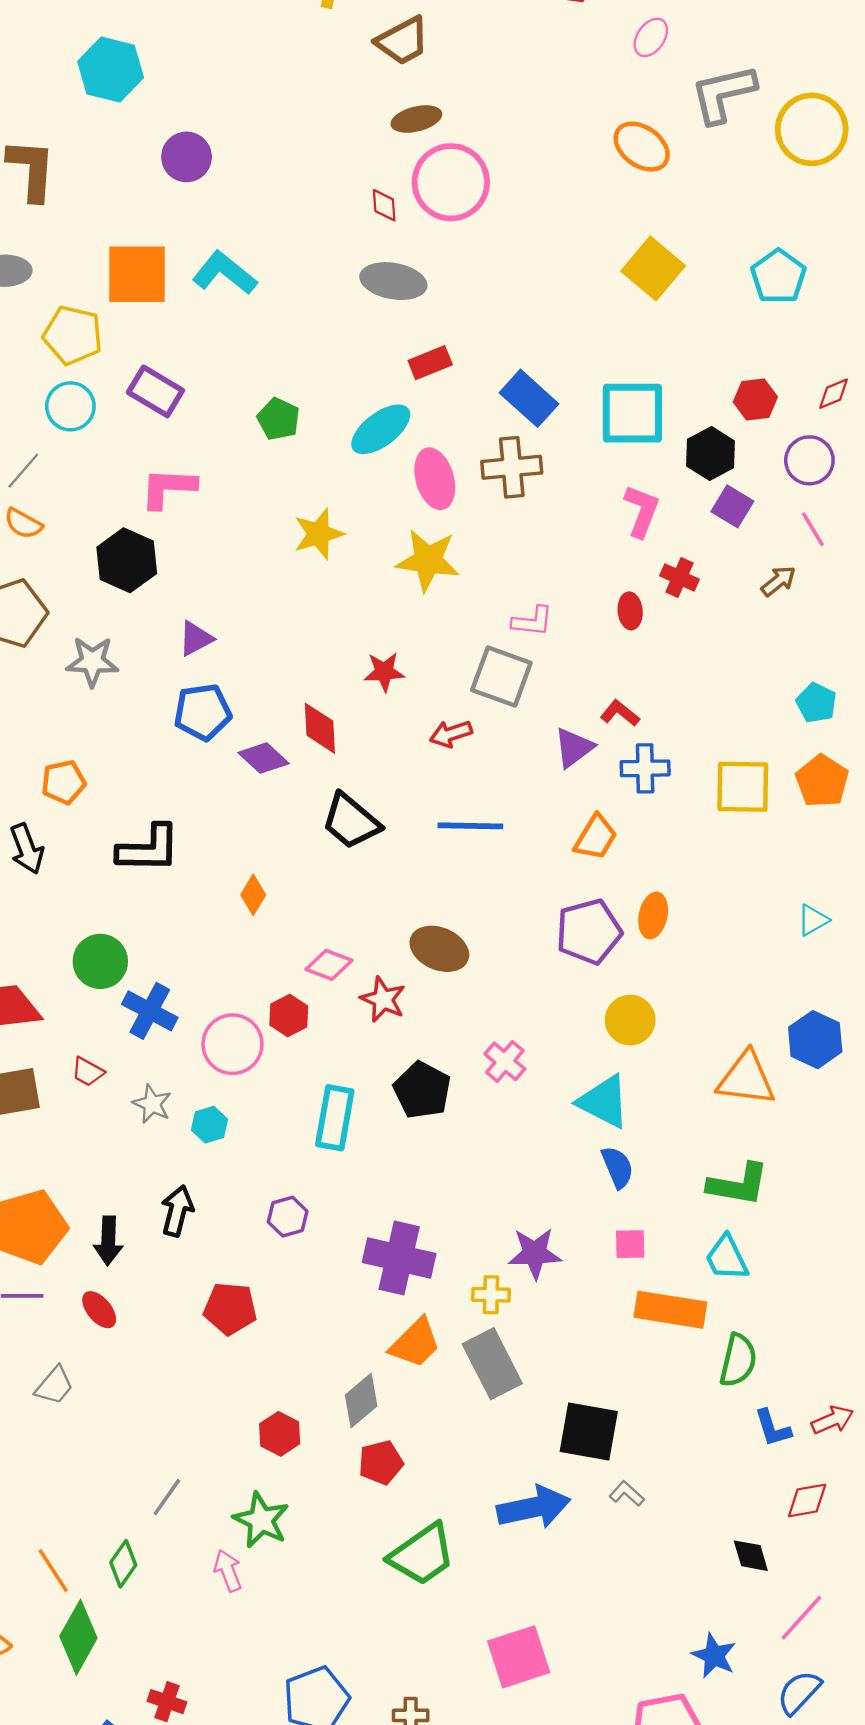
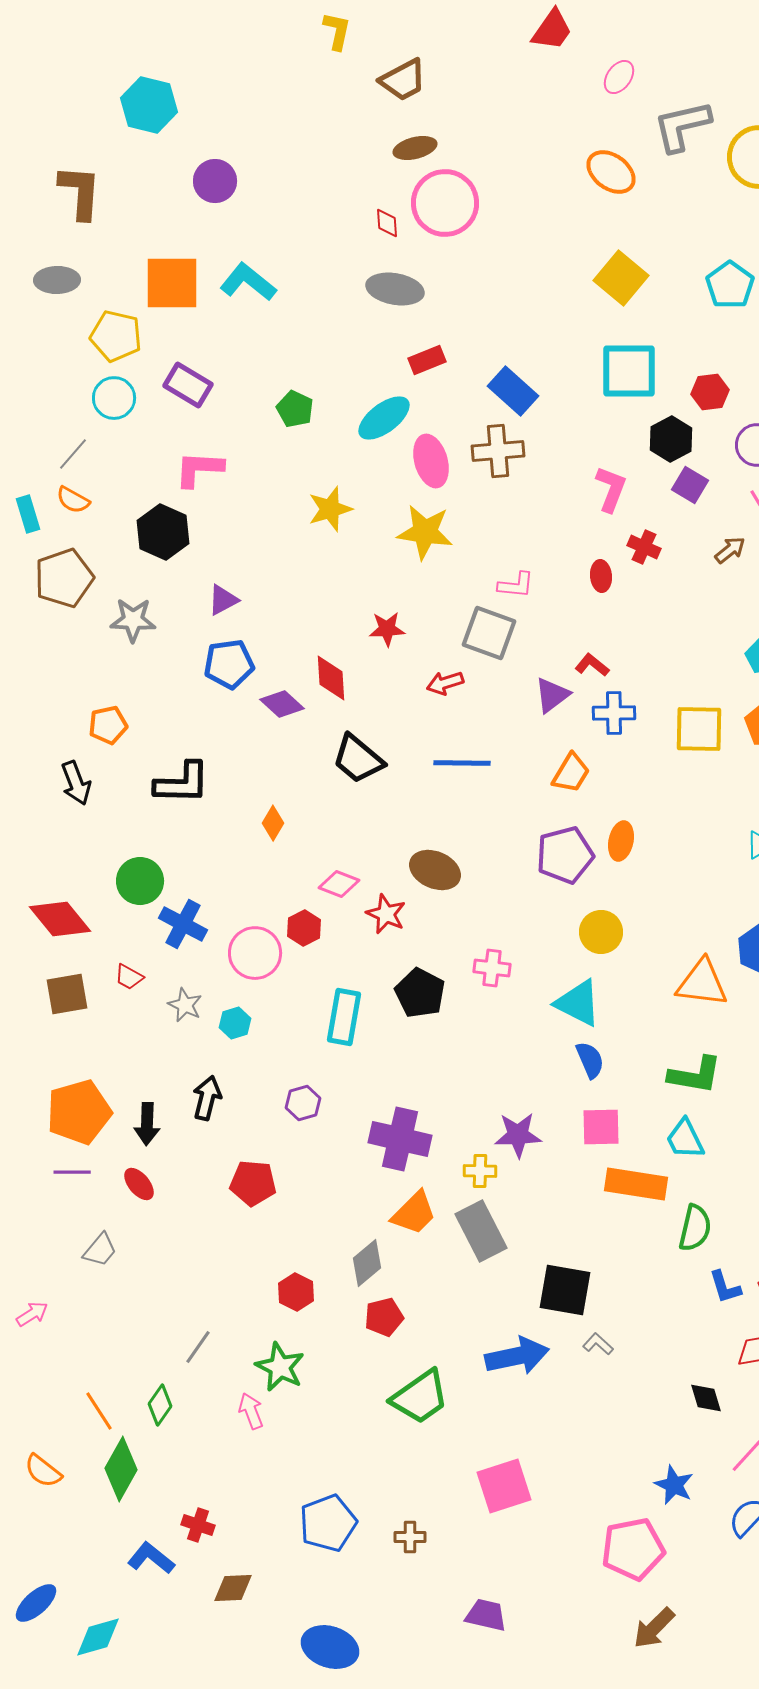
cyan square: (632, 413) -> (629, 371), moved
pink cross: (505, 1061) -> (492, 968), turned -33
pink square: (630, 1244) -> (601, 1127), size x1.4

